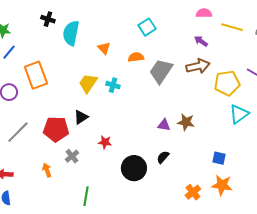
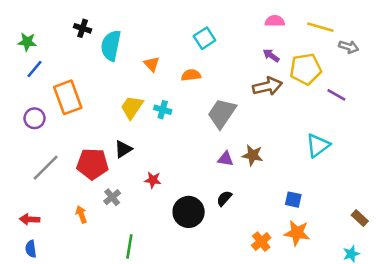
yellow line: (232, 27) -> (320, 27), moved
gray trapezoid: (161, 71) -> (222, 113), moved
yellow pentagon: (227, 83) -> (306, 69), moved

